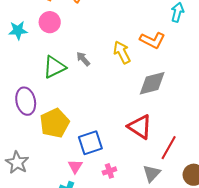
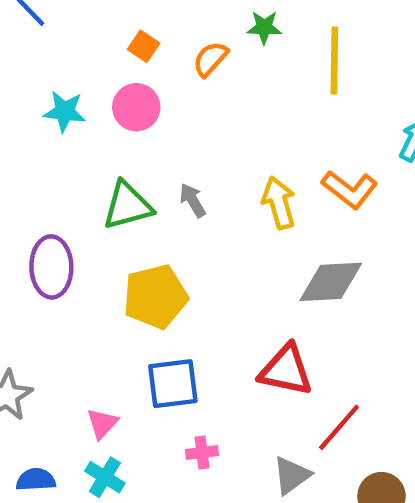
yellow pentagon: (55, 123) -> (155, 297), moved
red triangle: (140, 127) -> (286, 370), turned -32
pink triangle: (75, 166) -> (102, 424), moved

